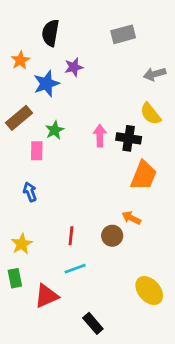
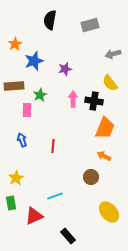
black semicircle: (50, 33) -> (50, 20), moved
purple star: (74, 67) -> (65, 69), moved
brown rectangle: (19, 118) -> (14, 86), turned 36
orange arrow: (131, 218) -> (104, 156), moved
red line: (71, 236) -> (53, 146), moved
brown circle: (112, 236) -> (91, 177), moved

